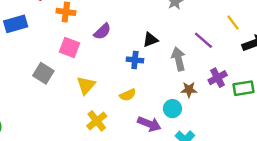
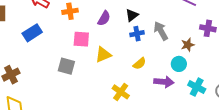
black triangle: (150, 40) -> (132, 15), moved
gray arrow: (179, 59) -> (161, 31), moved
purple cross: (218, 78) -> (208, 28), turned -35
yellow triangle: (86, 85) -> (103, 55), moved, turned 42

